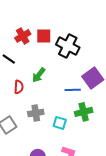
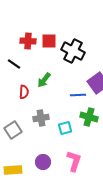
red cross: (23, 36) -> (28, 41), turned 35
green cross: (84, 112) -> (89, 117), turned 30
cyan square: (60, 123) -> (65, 128), turned -32

